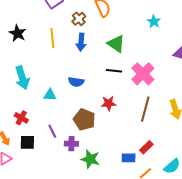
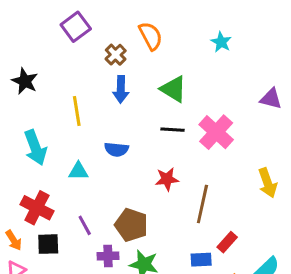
cyan star: (154, 21) -> (221, 42), moved
yellow line: (52, 38) -> (77, 111), moved
brown line: (145, 109) -> (202, 204), moved
red cross: (21, 118) -> (37, 208), size x1.5
brown pentagon: (84, 120) -> (131, 225), moved
purple cross: (71, 144) -> (108, 256), moved

